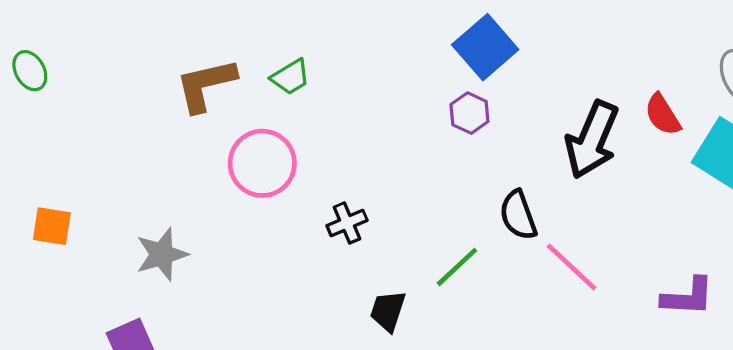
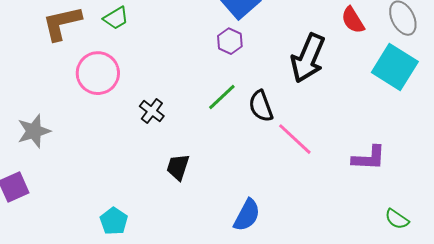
red semicircle: (663, 115) -> (353, 20), moved
black cross: (347, 223) -> (152, 111), turned -30
green line: (457, 267) -> (222, 97), moved

